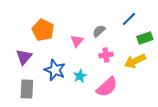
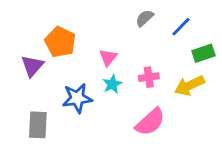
gray semicircle: (99, 31) -> (145, 18), moved
purple triangle: (24, 57) -> (32, 66), moved
blue star: (55, 70) -> (77, 98), turned -30
cyan star: (80, 76) -> (112, 84), moved

